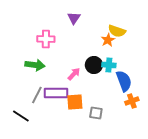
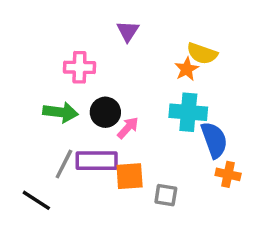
black circle: (94, 65) -> (105, 112), moved
cyan cross: (109, 65) -> (188, 112), size x1.5
orange cross: (132, 101) -> (228, 174), turned 32

